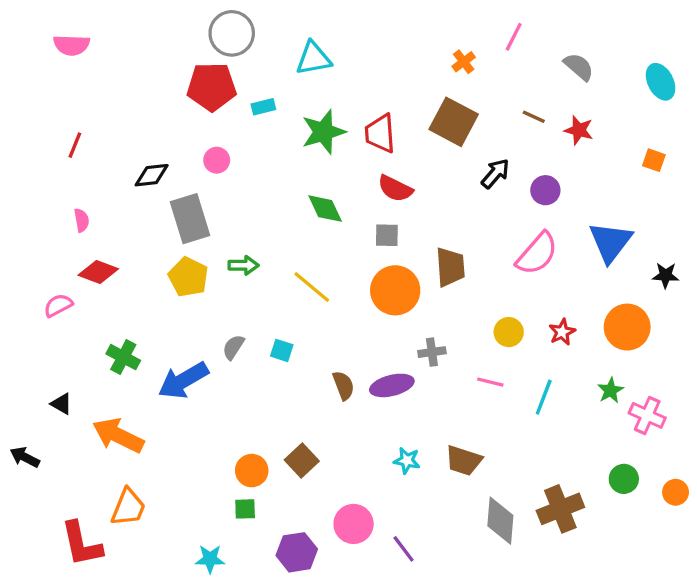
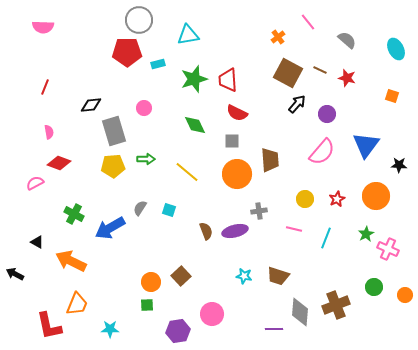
pink line: (514, 37) -> (308, 22), turned -66
brown square: (454, 122) -> (288, 73), moved
pink circle: (217, 160) -> (144, 108), moved
yellow pentagon: (188, 277) -> (113, 166), turned -30
purple line: (404, 549) -> (274, 329), moved, turned -54
cyan star: (210, 559) -> (110, 329), moved

